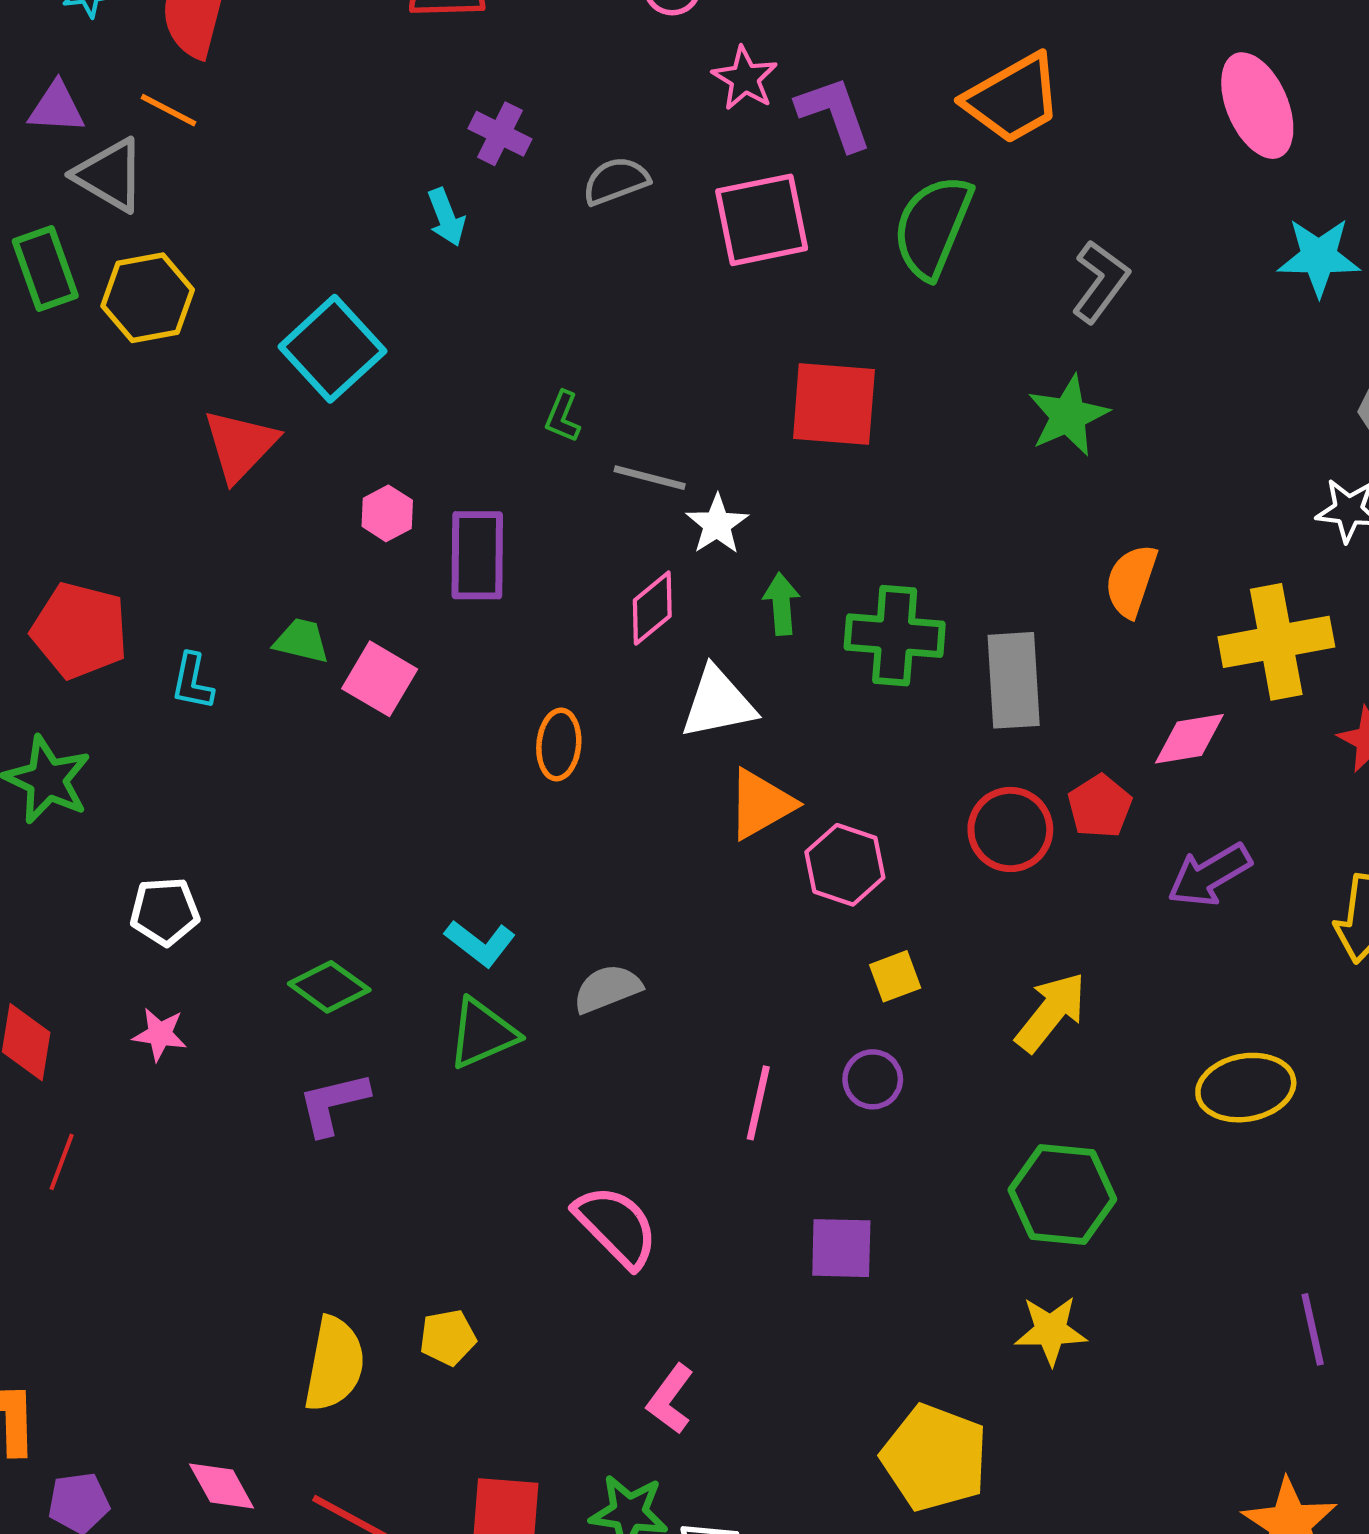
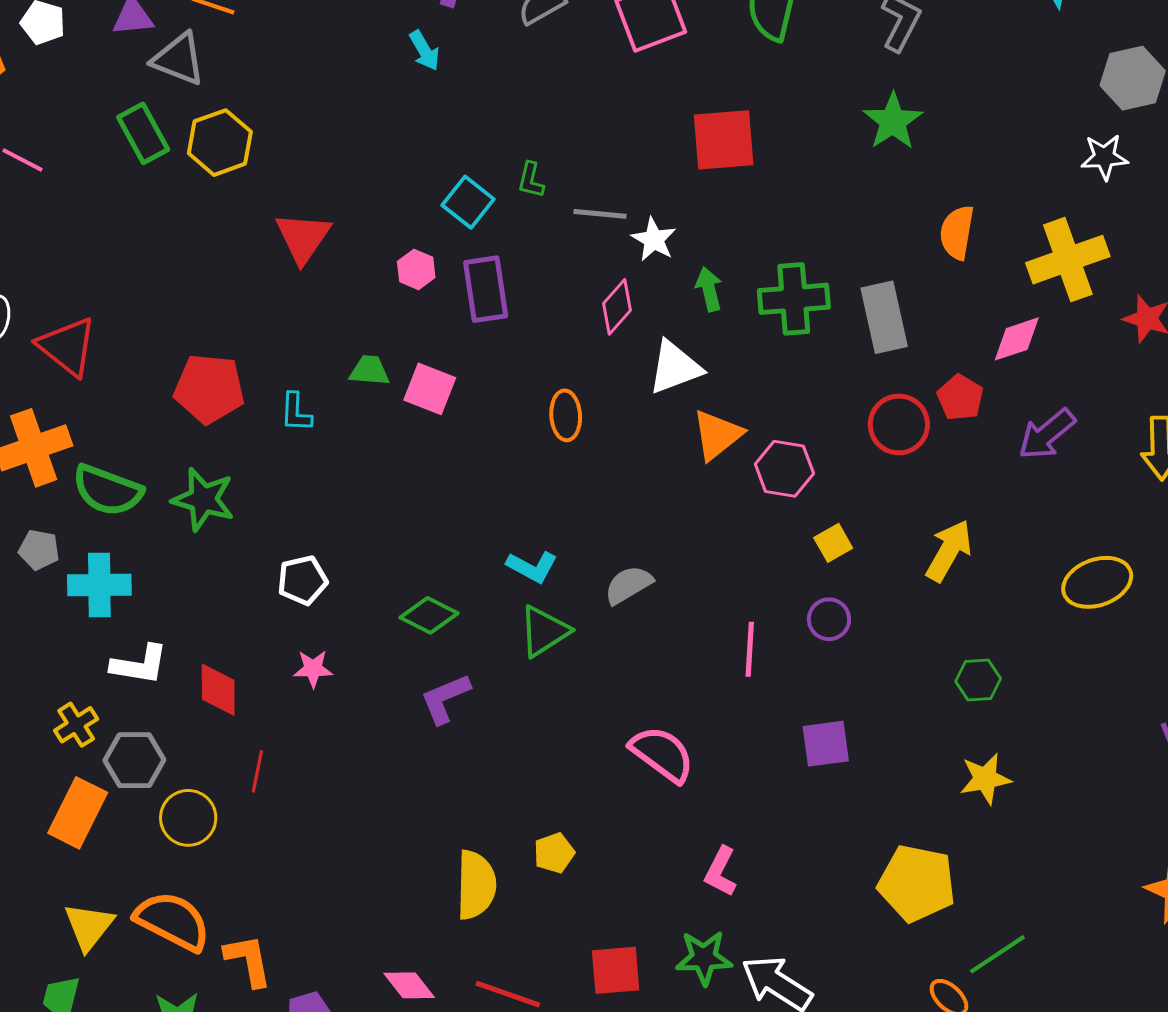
cyan square: (332, 349) -> (468, 202), moved, size x0.7
green hexagon: (1062, 1195) -> (978, 680), size x0.6

